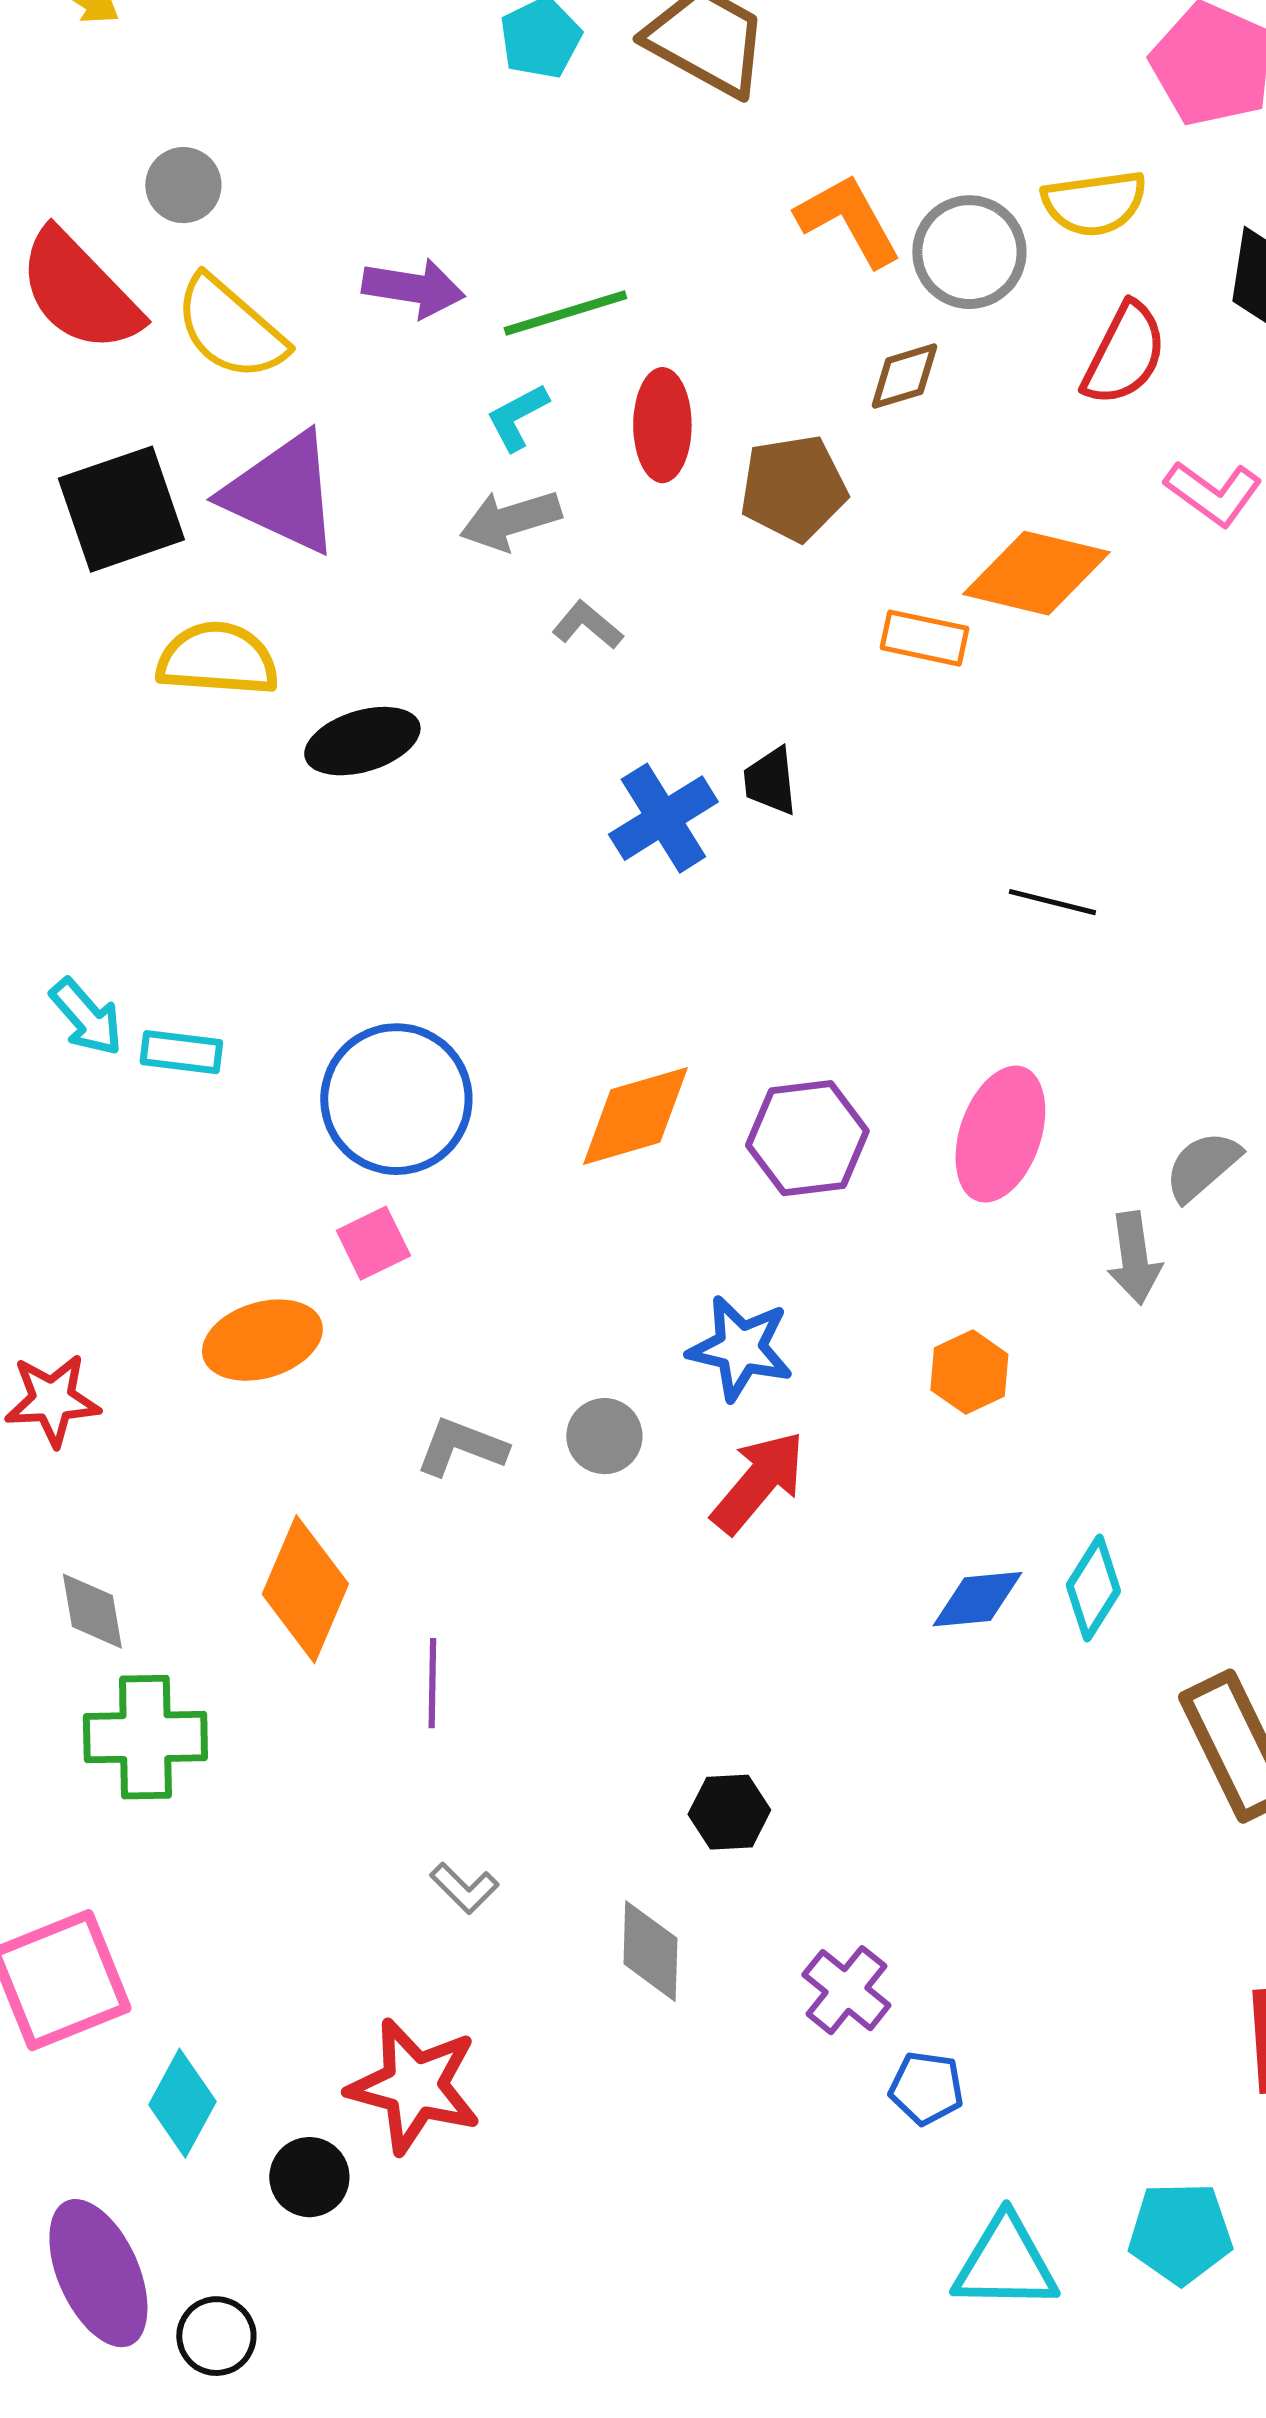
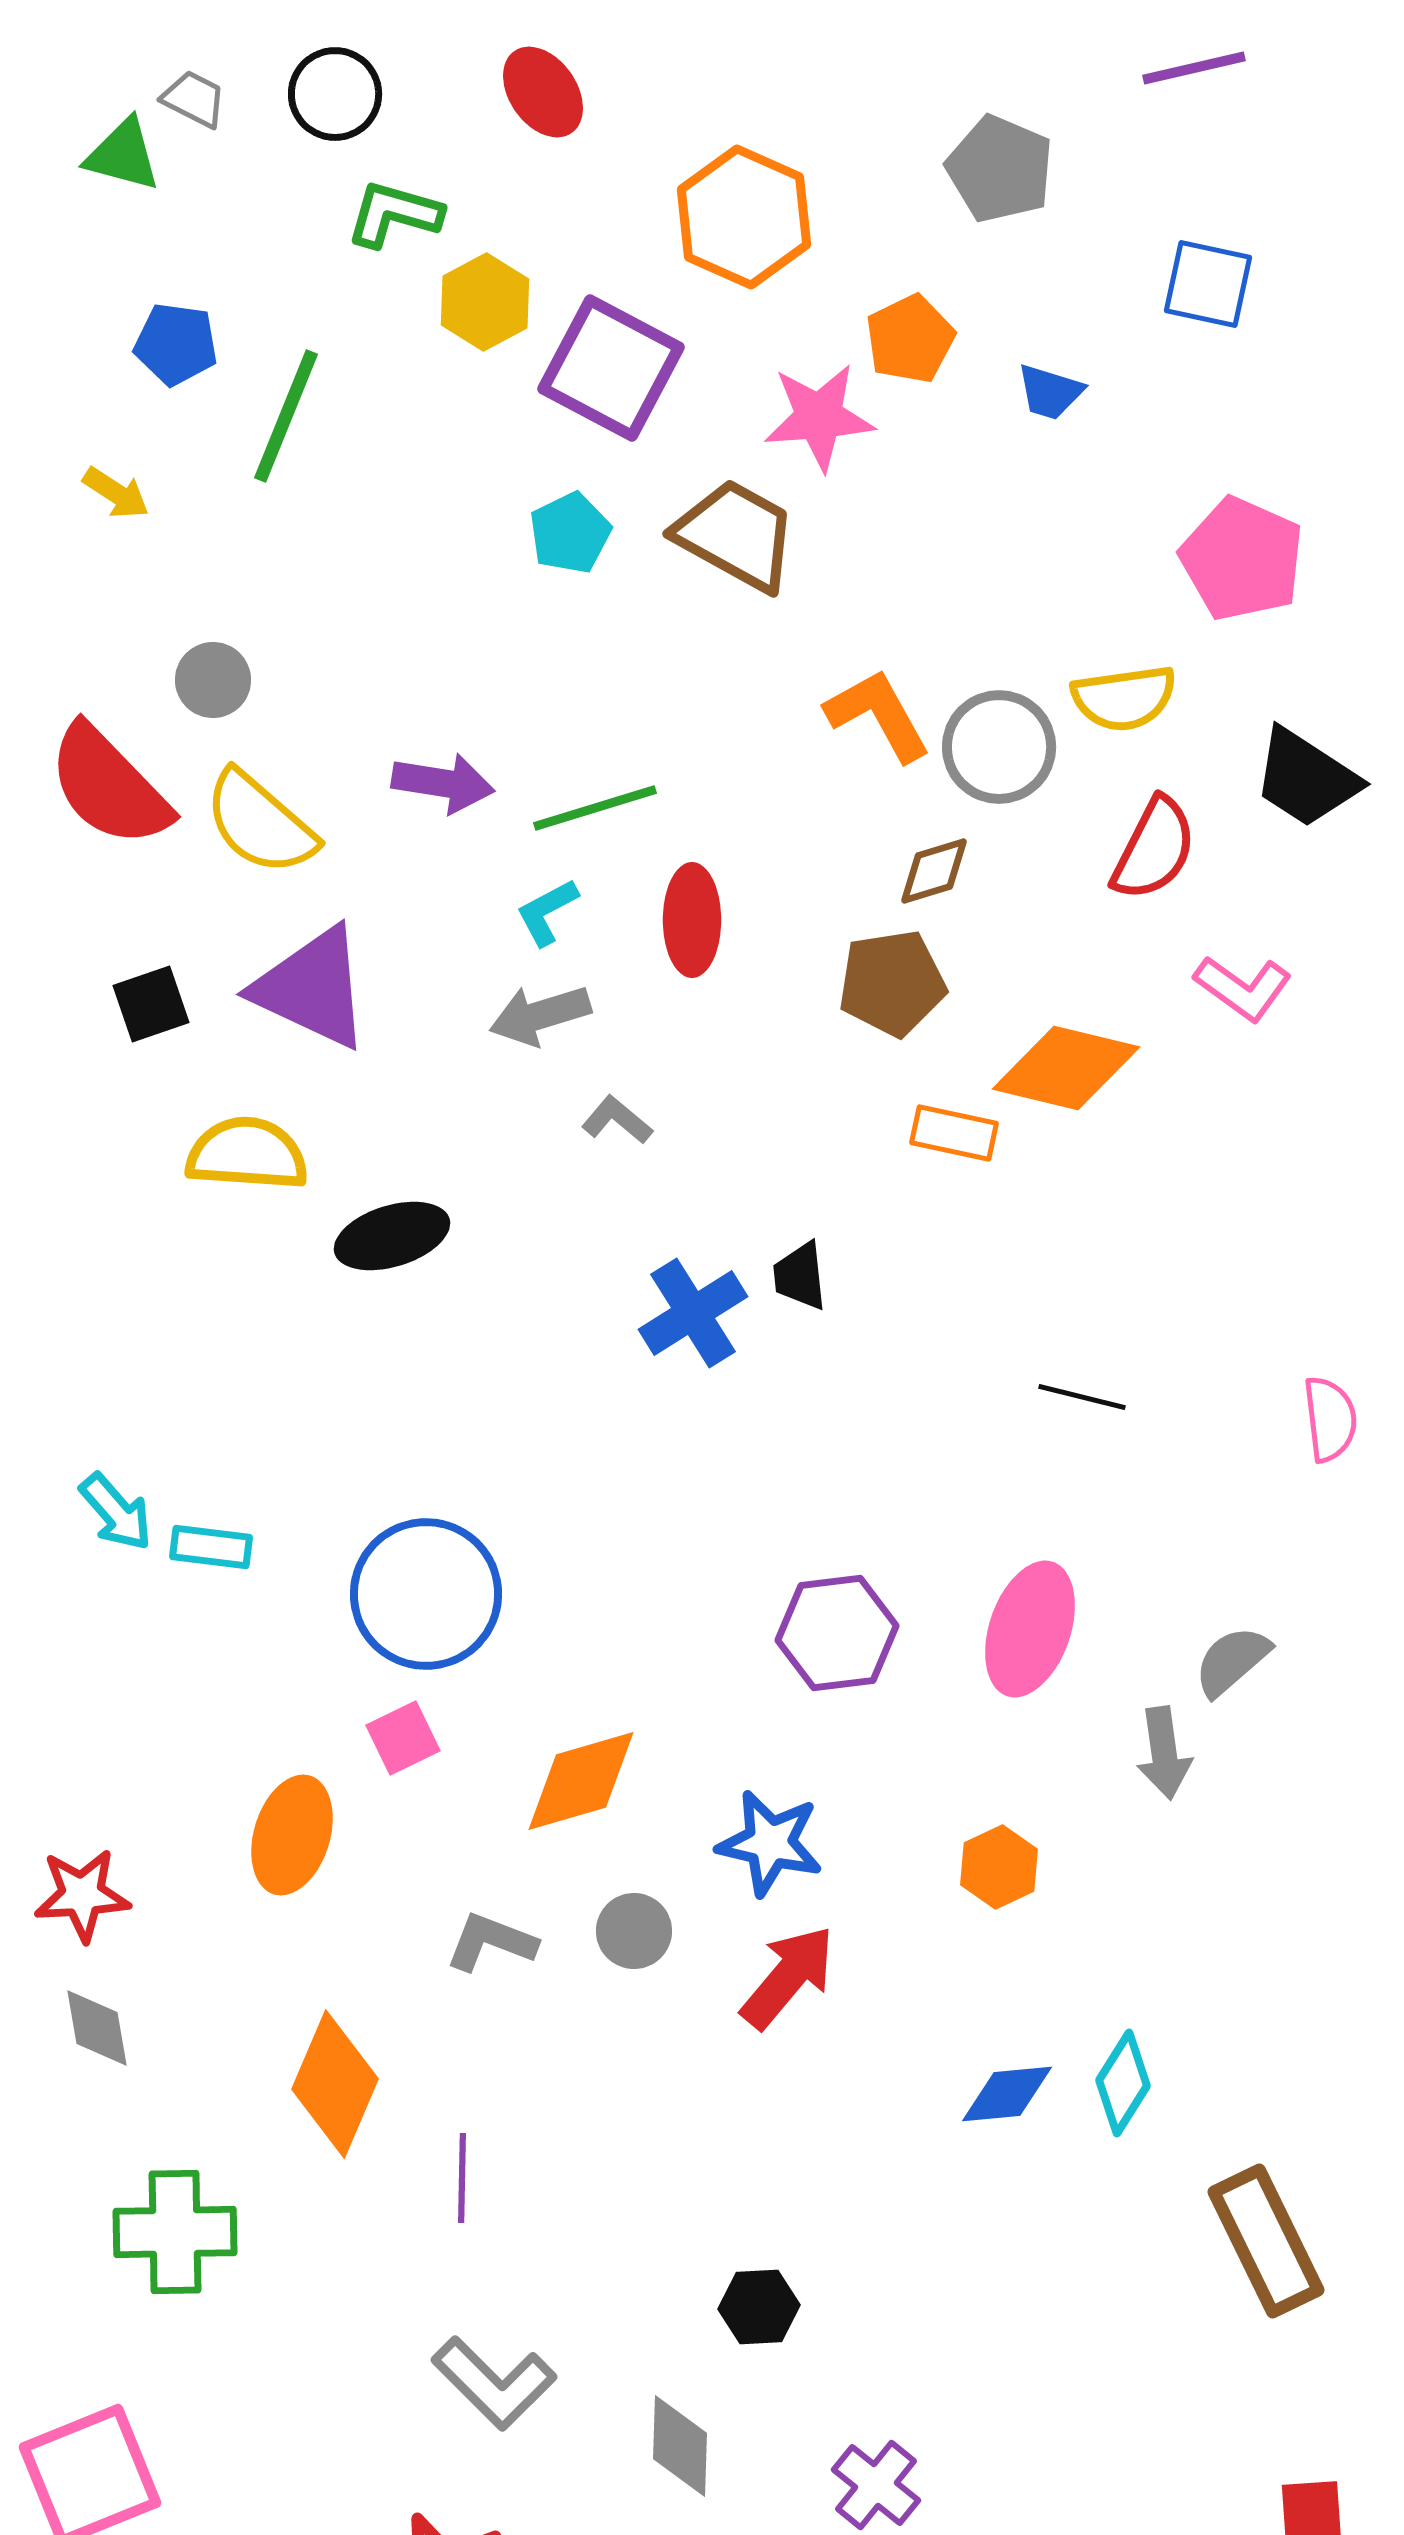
brown pentagon: (793, 488) -> (892, 983), moved
black square: (121, 509) -> (151, 1004), size x0.6
orange diamond: (635, 1116) -> (581, 1781), moved
orange ellipse: (262, 1340) -> (292, 1835), turned -56
gray diamond: (92, 1611) -> (97, 2028), moved
gray L-shape: (464, 1888) -> (494, 2383), size x1.8

